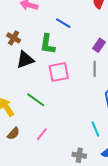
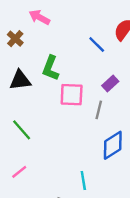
blue line: (63, 23) -> (97, 44), moved
brown cross: (14, 38) -> (15, 39), moved
pink square: (59, 72) -> (72, 95), moved

